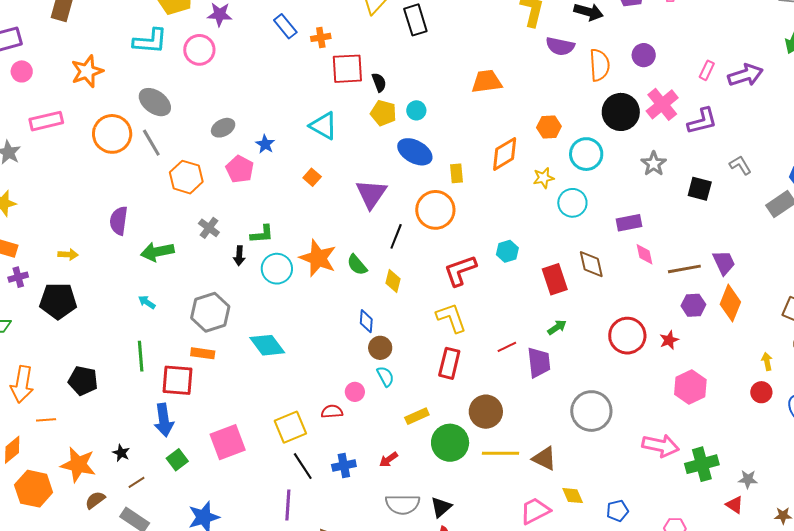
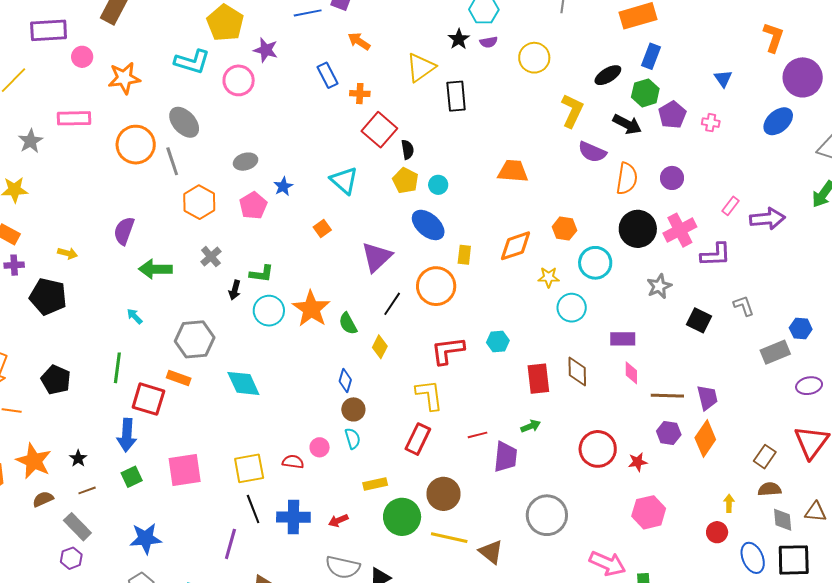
red square: (347, 69) -> (379, 130), turned 32
pink circle: (22, 71) -> (82, 57), moved
blue cross: (344, 465) -> (293, 517), size x1.4

